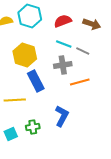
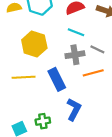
gray line: (83, 51) -> (97, 49), moved
blue rectangle: (36, 81) -> (57, 79), moved
yellow line: (15, 100) -> (24, 77), moved

